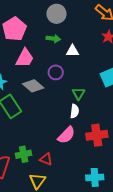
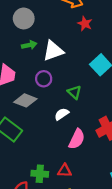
white triangle: (73, 51) -> (53, 51), size x1.5
white semicircle: (75, 111) -> (62, 114), moved, turned -112
green cross: (24, 154) -> (40, 174), turned 35

